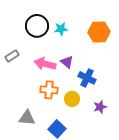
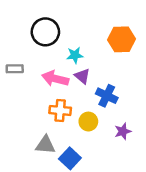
cyan star: (61, 29) -> (75, 55), moved
gray rectangle: (12, 56) -> (15, 69), turned 32
gray triangle: (27, 118) -> (45, 145), moved

